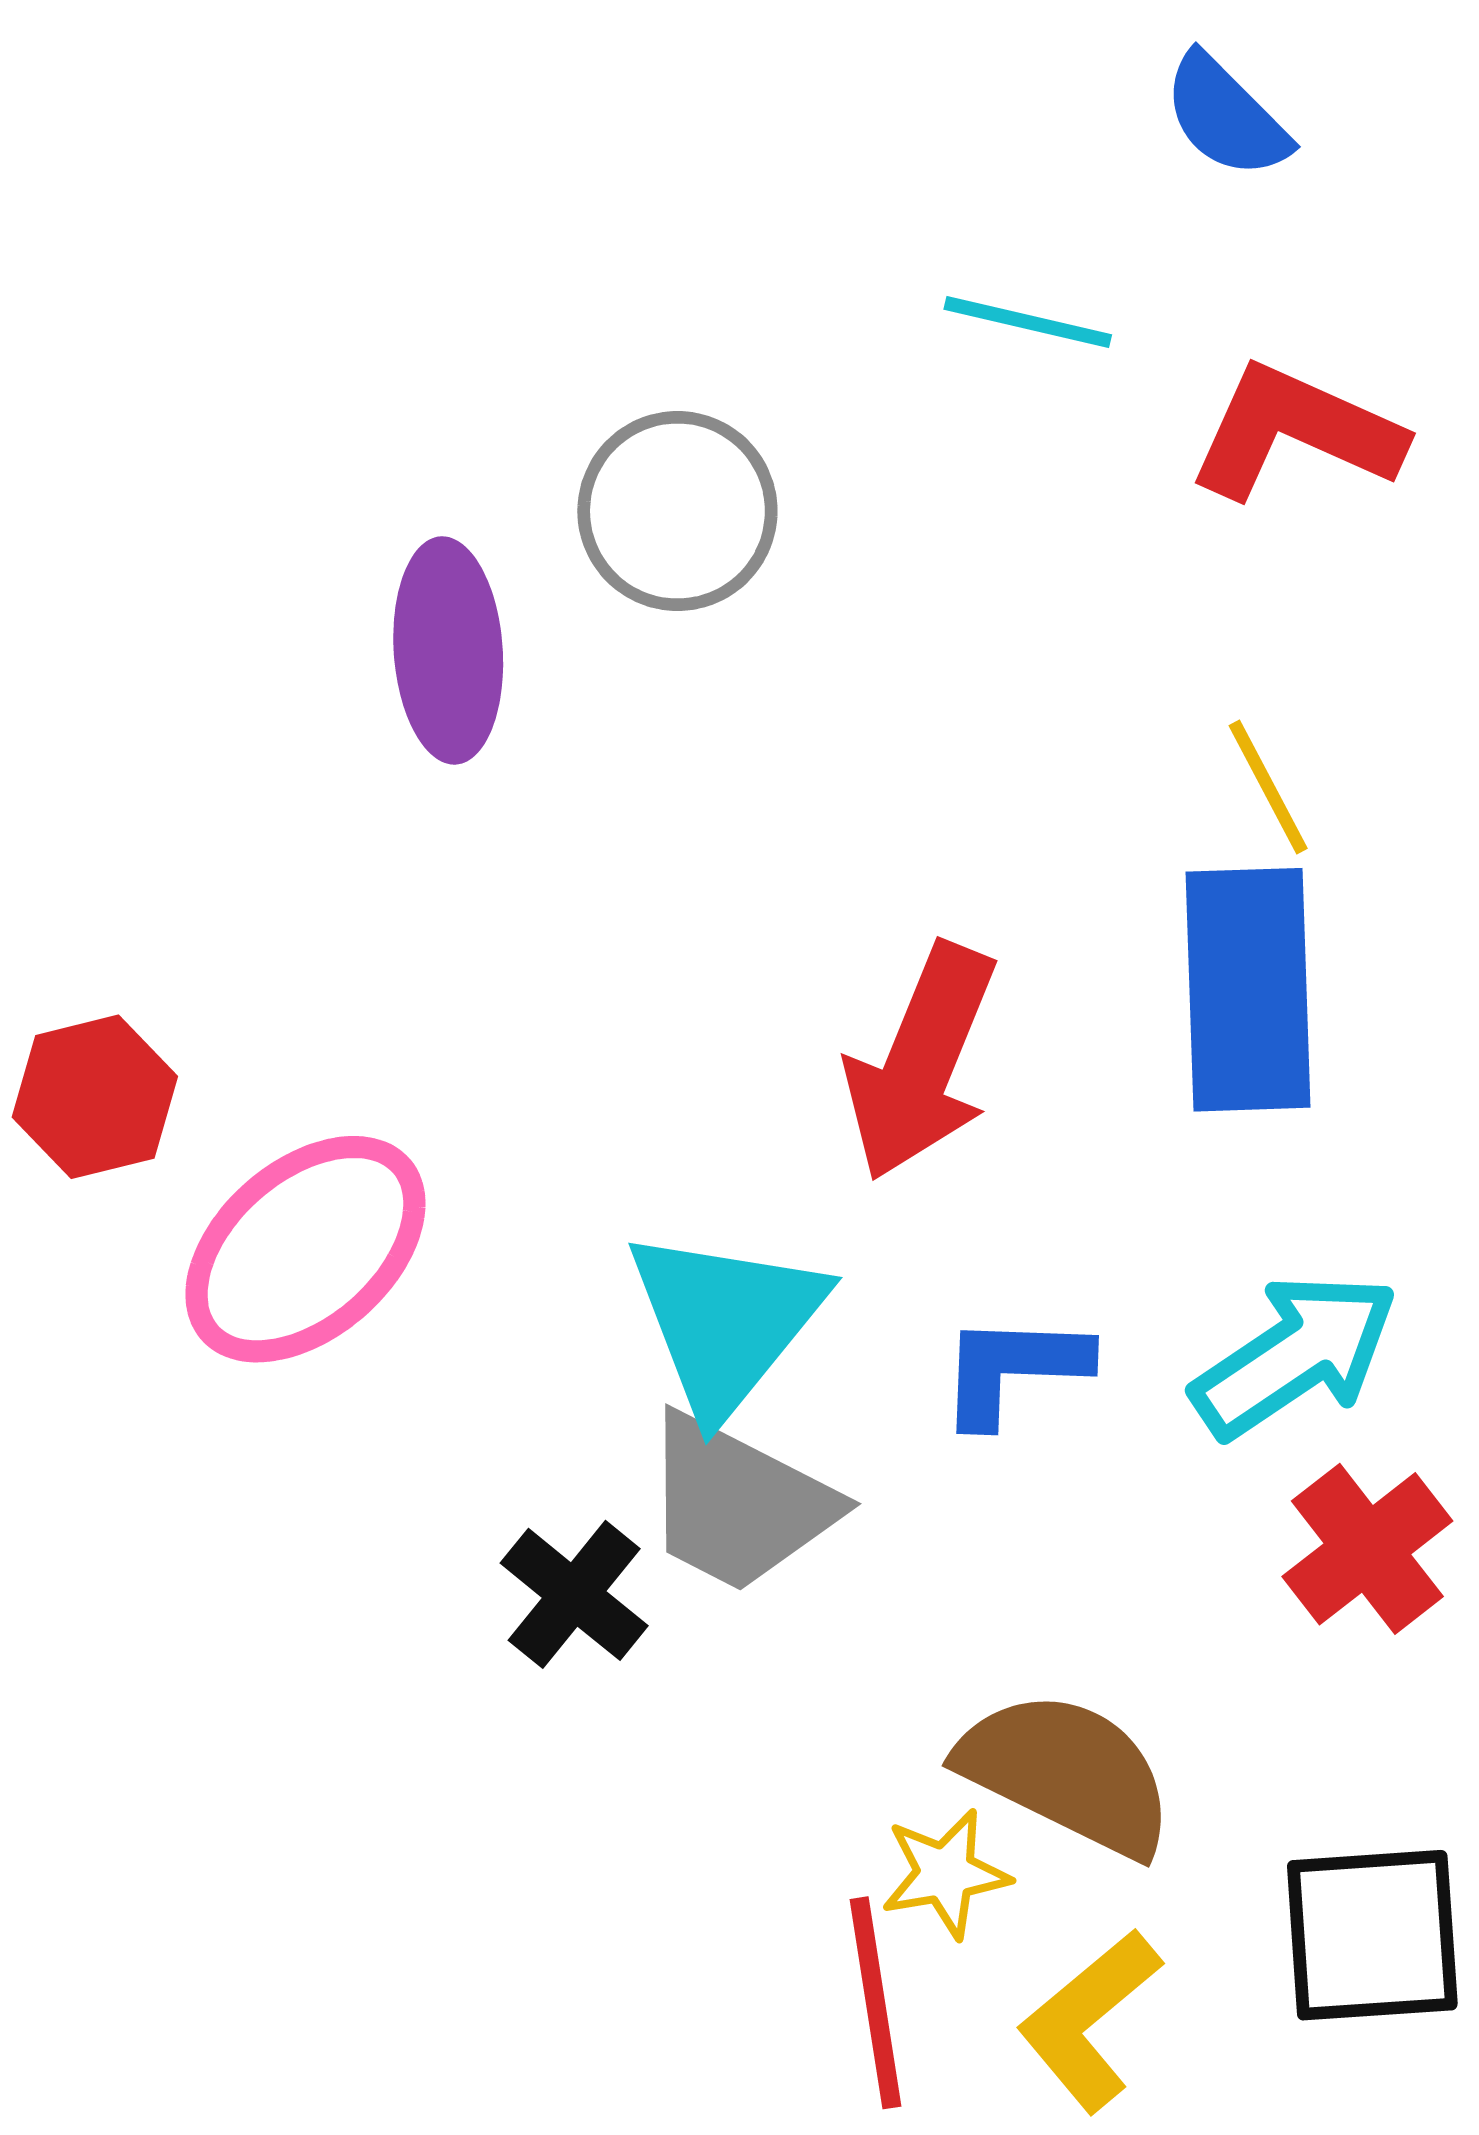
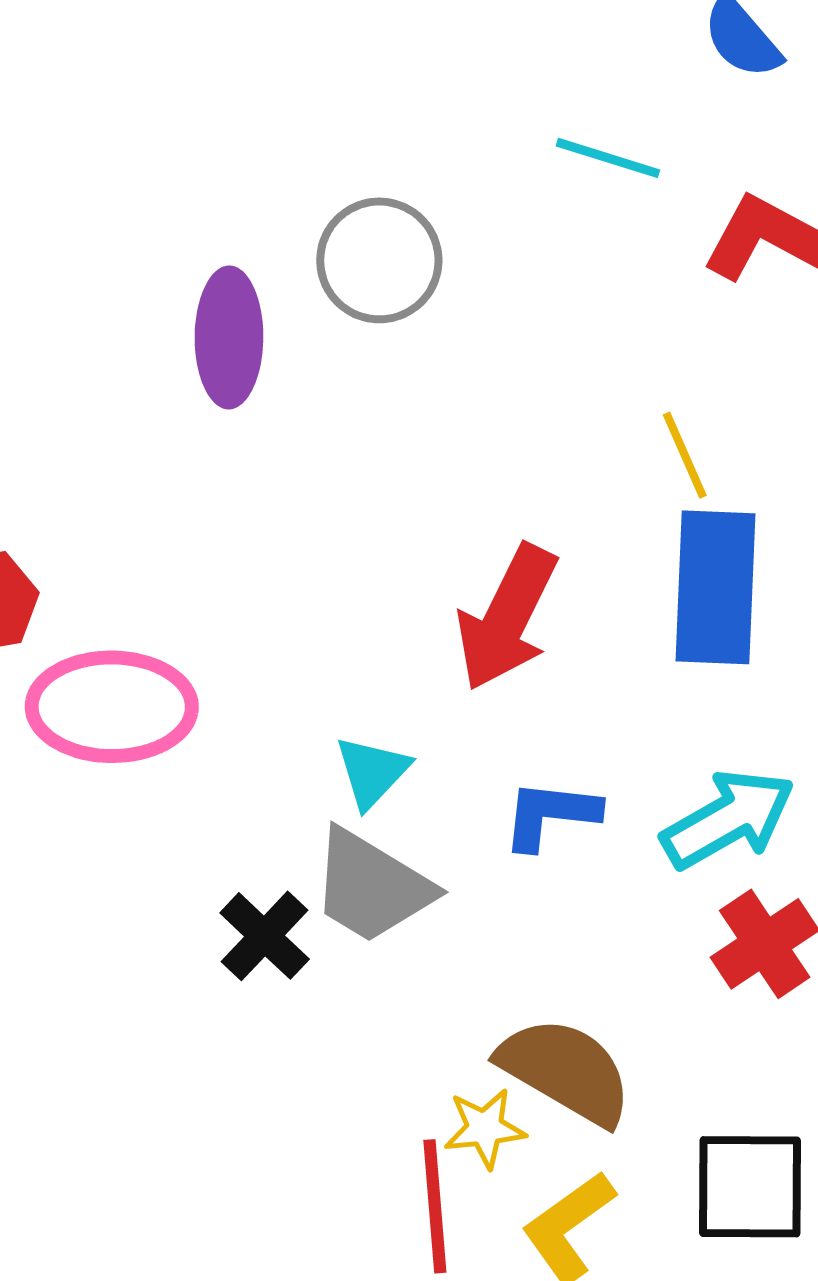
yellow line: (1268, 787) -> (685, 455), moved
pink ellipse: (305, 1249) -> (112, 707), turned 37
cyan triangle: (726, 1322) -> (372, 772), size x0.6

